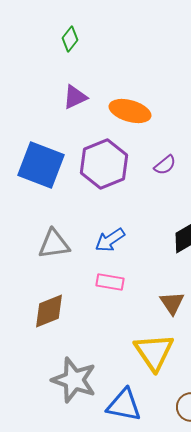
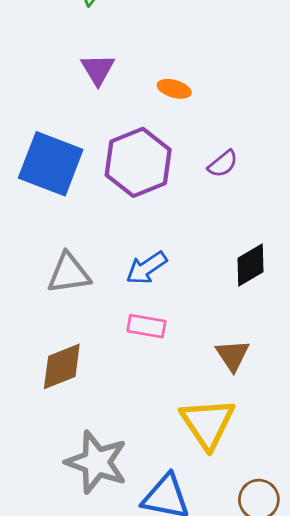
purple triangle: (75, 97) -> (98, 69), turned -36
orange ellipse: (130, 111) -> (174, 89), size x0.6

